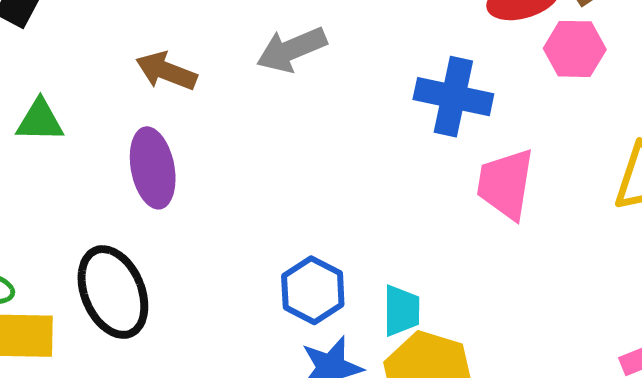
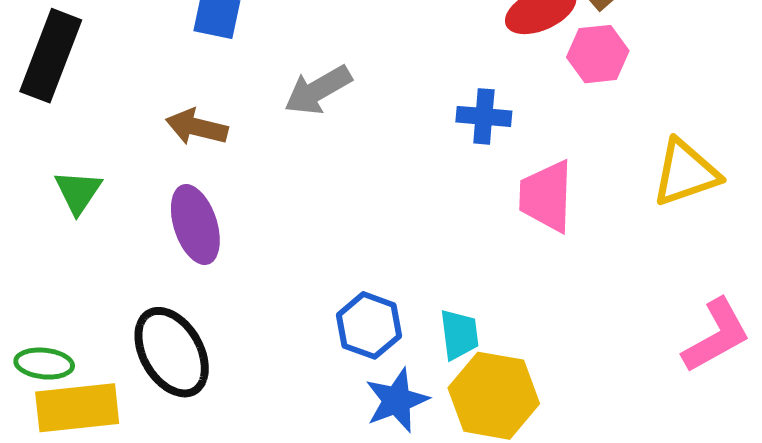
blue cross: (453, 97) -> (484, 116), size x0.7
green triangle: (40, 121) -> (78, 192), turned -50

